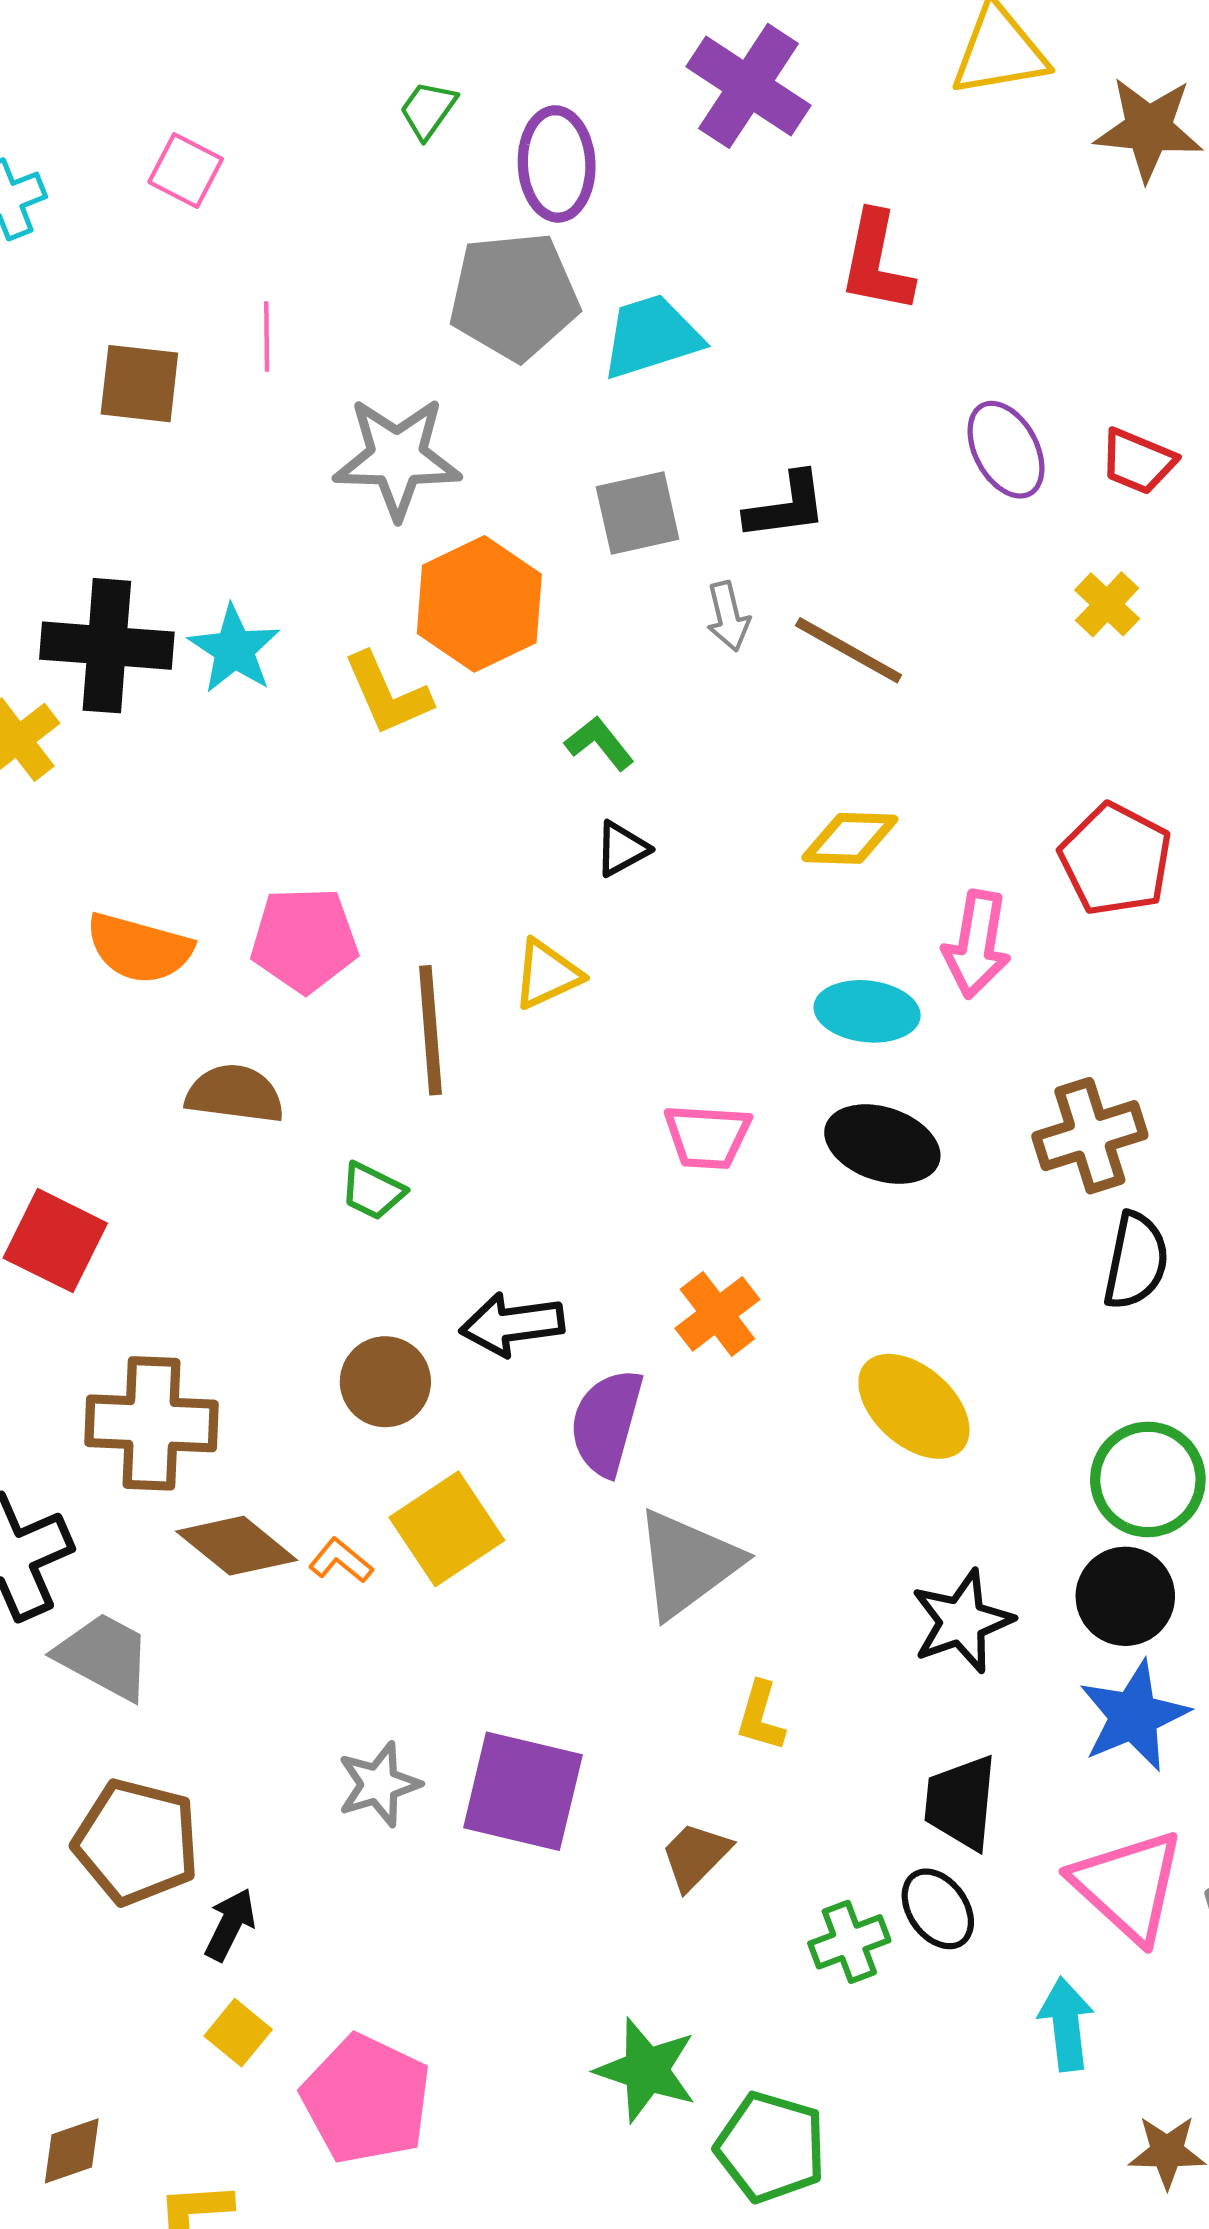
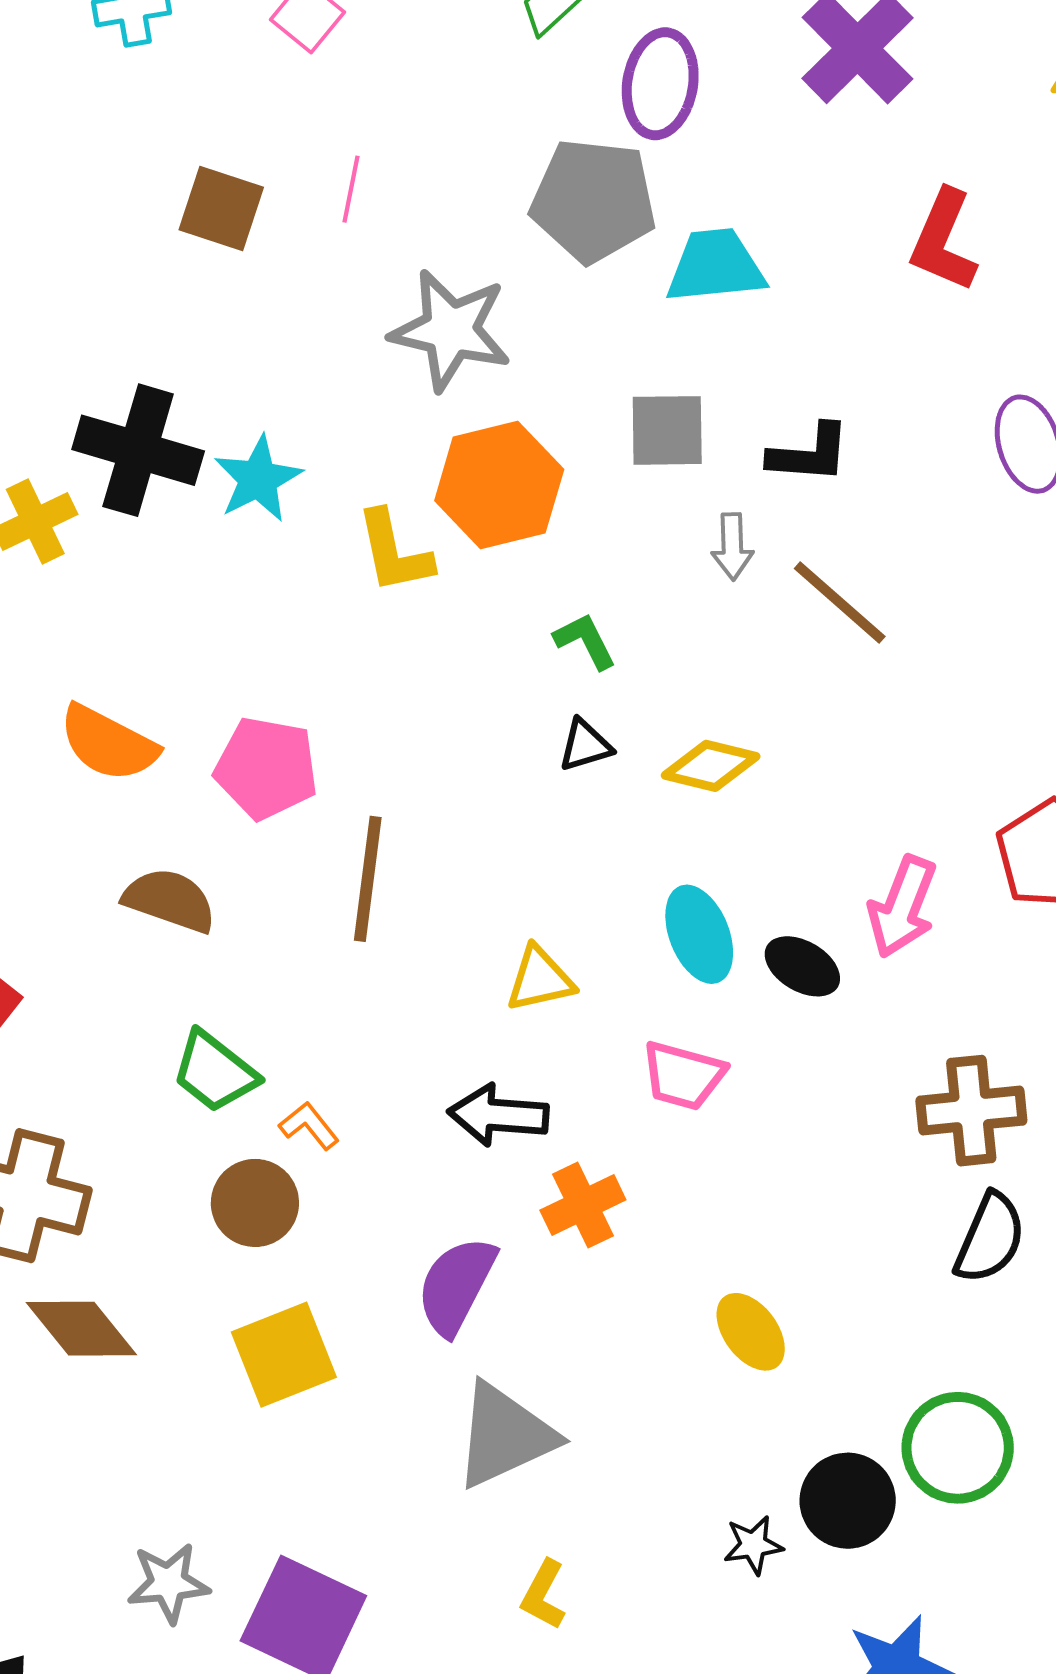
yellow diamond: (850, 838) -> (711, 766), moved
yellow triangle: (547, 974) -> (540, 979), moved
cyan ellipse: (867, 1011) -> (699, 934), moved, turned 50
pink trapezoid: (707, 1136) -> (683, 1076), moved
black ellipse: (882, 1144) -> (802, 966), moved, size x0.7
green trapezoid: (373, 1191) -> (215, 1072), moved, size x1.4
black arrow: (512, 1324) -> (498, 1115), moved
yellow ellipse: (914, 1406) -> (751, 1332), size x0.7
orange L-shape: (341, 1561) -> (309, 1126), moved
black circle: (1125, 1596) -> (848, 1501), moved
black star: (962, 1621) -> (753, 1545), size x0.6

